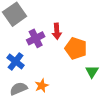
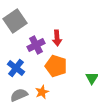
orange pentagon: (76, 48) -> (56, 66), moved

